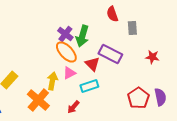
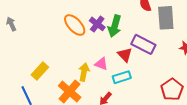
gray rectangle: (132, 28) -> (166, 18), size x1.6
orange ellipse: (66, 52) -> (75, 25), moved
pink triangle: (69, 73) -> (101, 64), turned 48

